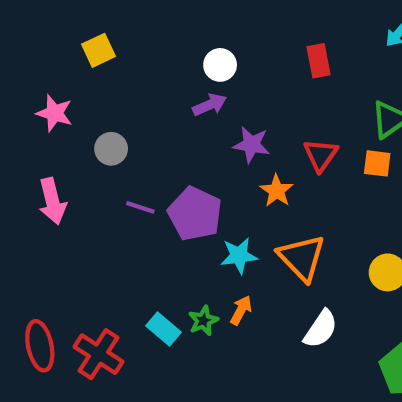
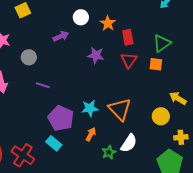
red rectangle: (319, 61) -> (128, 37), moved
purple arrow: (210, 105) -> (61, 36), moved
orange star: (277, 191) -> (108, 23), moved
purple pentagon: (195, 214) -> (61, 118), moved
green star: (203, 321) -> (109, 152), moved

